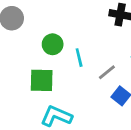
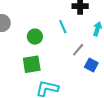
cyan line: (79, 58) -> (63, 27), moved

